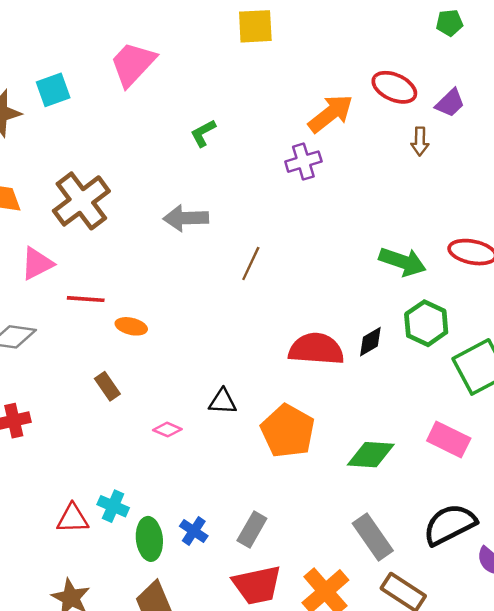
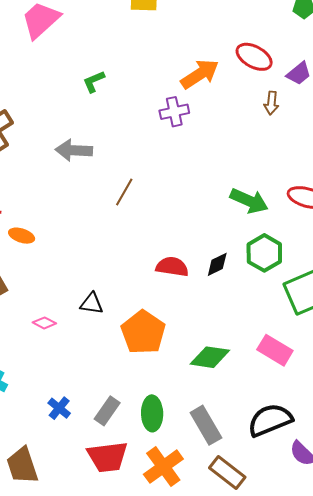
red semicircle: (316, 349) -> (172, 267), size x0.7
green ellipse: (149, 539) -> (152, 413), moved

